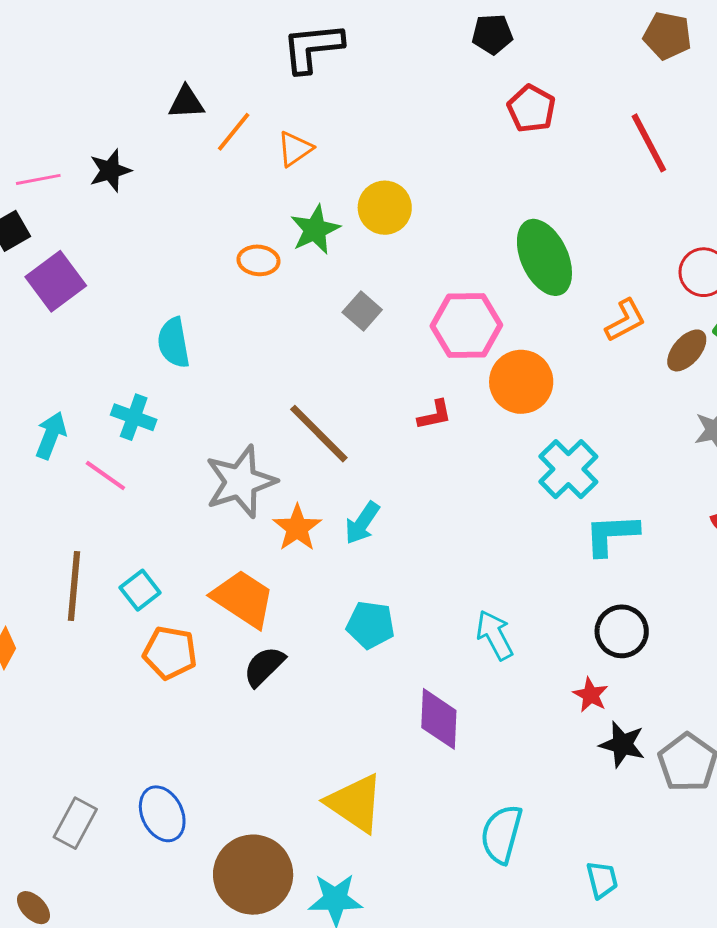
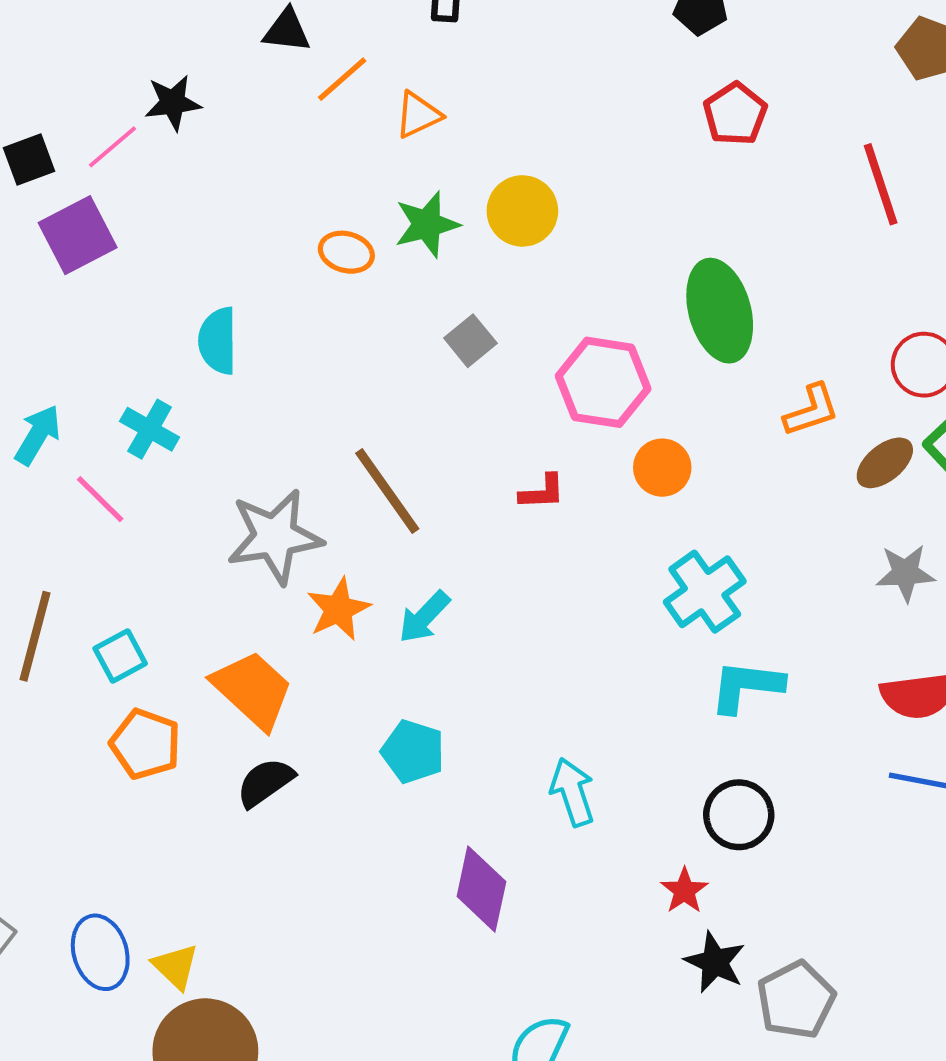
pink line: (38, 179) -> (113, 147), moved, turned -39
orange circle: (521, 382) -> (662, 468), size x0.7
yellow triangle: (355, 803) -> (176, 967), moved, size x0.6

